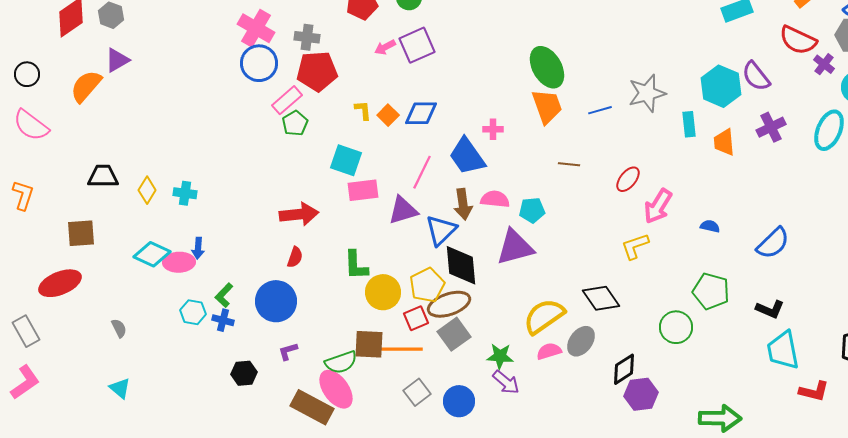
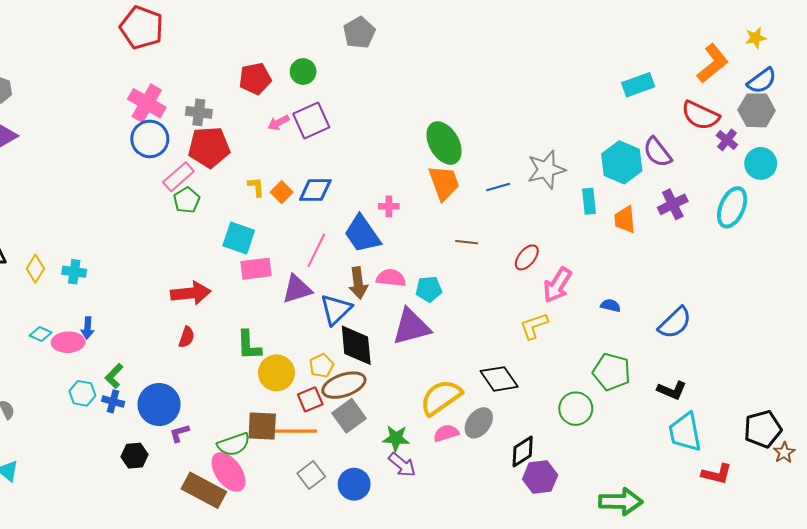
cyan diamond: (152, 254) -> (41, 334), size x0.6
yellow pentagon: (427, 285) -> (321, 366), size x0.7
blue circle: (276, 301) -> (159, 405), moved

